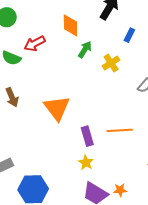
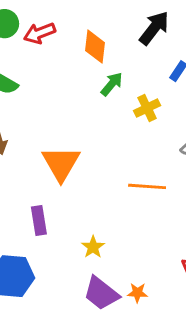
red arrow: (35, 44) -> (40, 33), moved
orange line: (120, 130) -> (147, 186), moved
purple rectangle: (87, 136) -> (39, 220), moved

